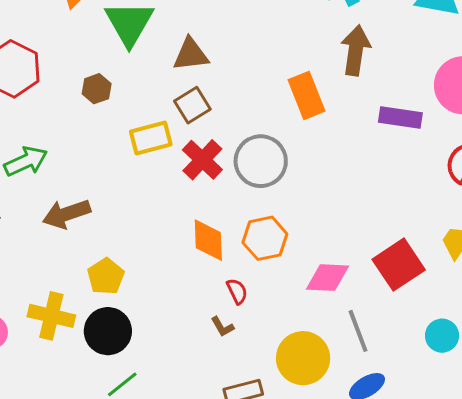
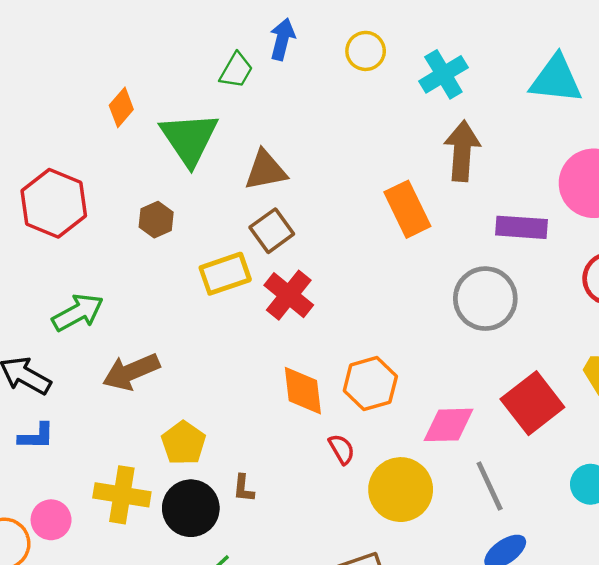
gray circle: (261, 161) -> (485, 299), moved
brown L-shape: (222, 327) -> (243, 488), moved, turned 40
yellow circle: (303, 358) -> (401, 490), moved

